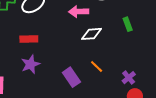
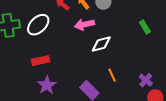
green rectangle: (128, 24) -> (145, 27), moved
orange line: (97, 67) -> (112, 75), turned 32

